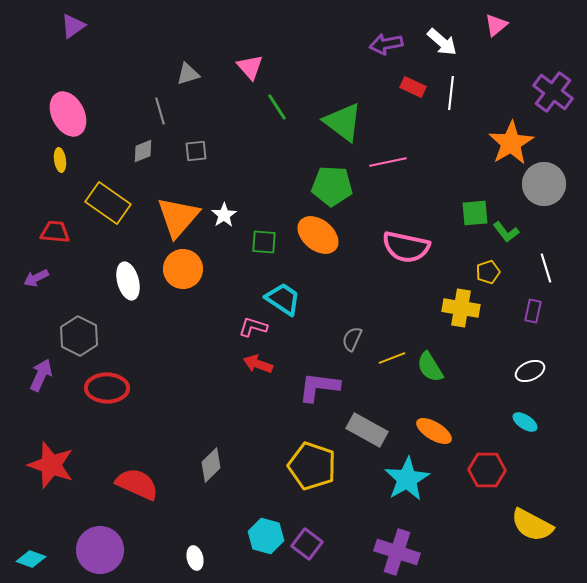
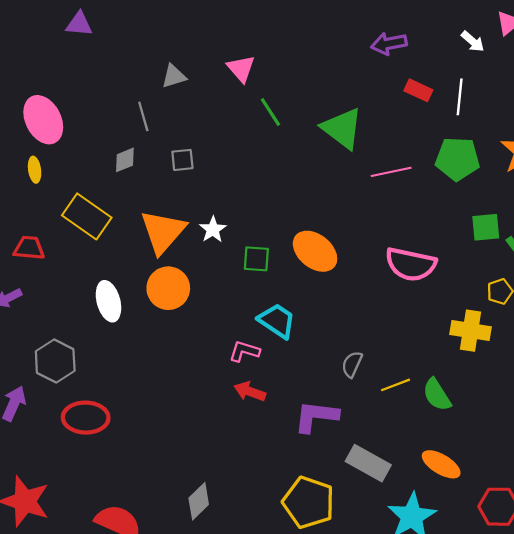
purple triangle: (73, 26) -> (79, 24), moved, turned 40
white arrow: (442, 42) -> (473, 41), moved, size x0.7
green pentagon: (332, 186) -> (457, 159), moved

